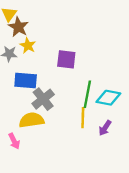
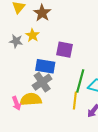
brown star: (18, 27) -> (42, 13), moved
blue rectangle: (26, 80) -> (45, 66), moved
pink arrow: (14, 141) -> (16, 103), moved

